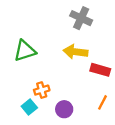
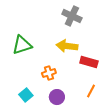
orange cross: (42, 90) -> (49, 73), moved

